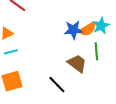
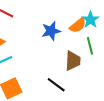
blue star: (73, 30) -> (51, 31), moved
brown trapezoid: (77, 63) -> (73, 61), turned 65

